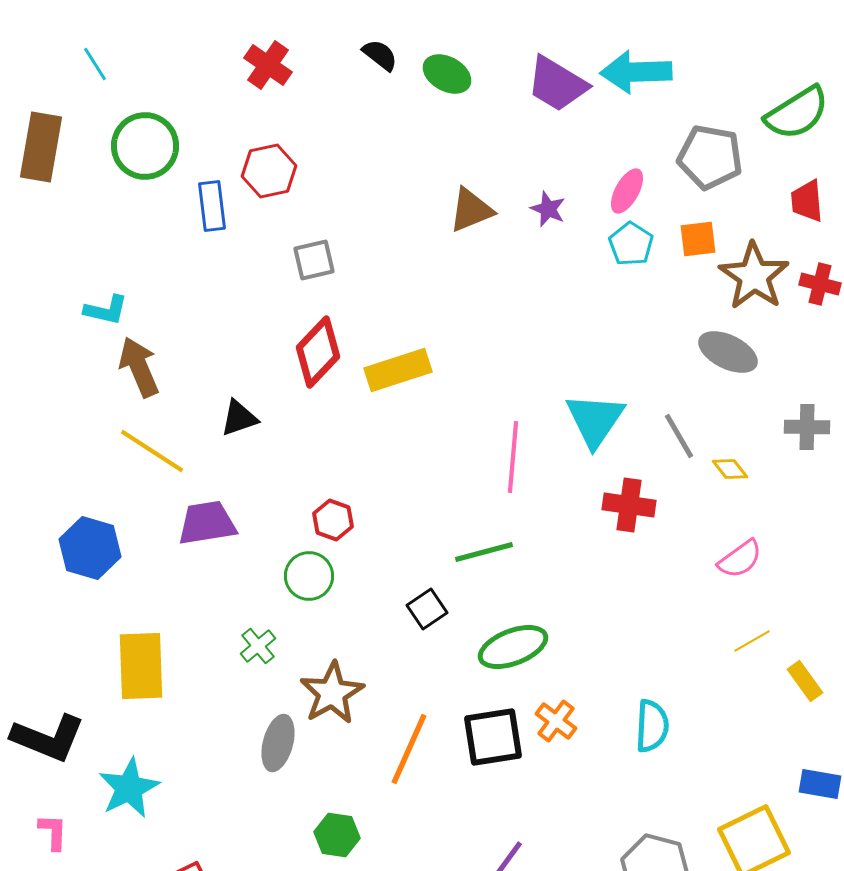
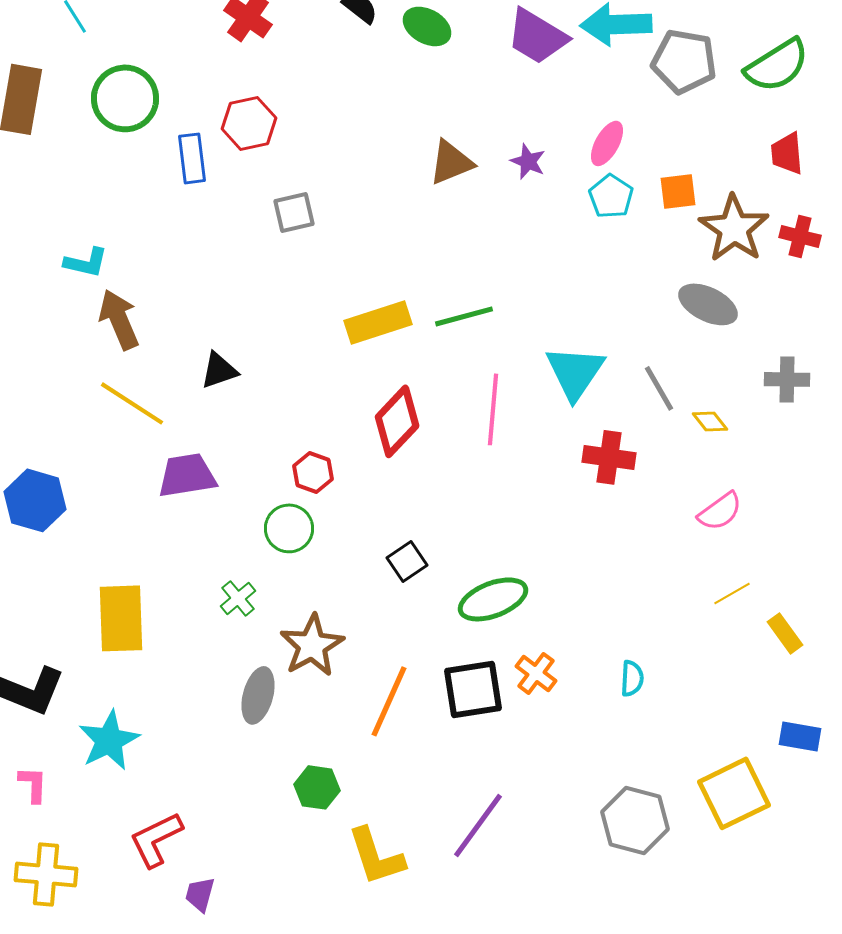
gray pentagon: (710, 157) -> (684, 61), moved
red diamond: (318, 352) -> (397, 421), moved
blue hexagon: (90, 548) -> (35, 500), moved
green line: (484, 552) -> (464, 316), moved
cyan semicircle: (652, 726) -> (632, 678), size x0.7

